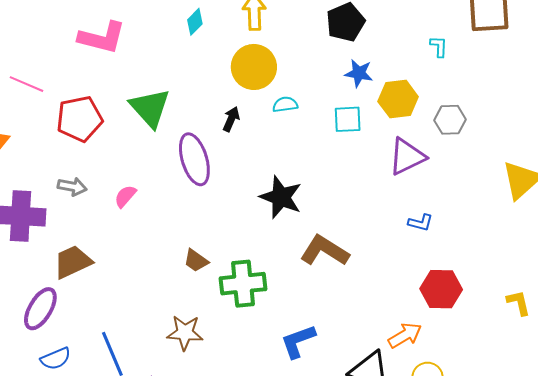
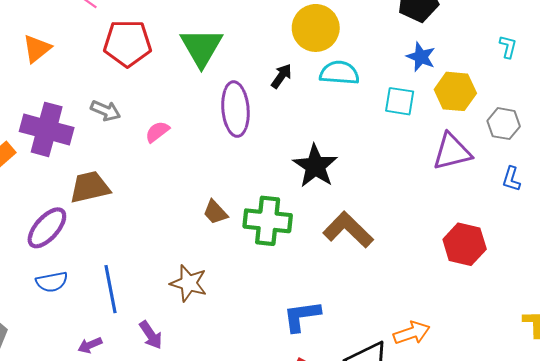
cyan semicircle: (285, 105) -> (339, 73), size x1.5
blue L-shape: (421, 223) -> (511, 179), moved, turned 80
green cross: (243, 284) -> (268, 221), moved
red hexagon: (441, 289) -> (465, 244), moved

